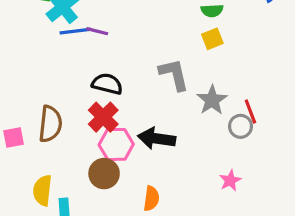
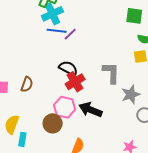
purple line: (97, 31) -> (70, 34), turned -72
red cross: (103, 117) -> (75, 82), moved
brown semicircle: (50, 124) -> (27, 84), size x0.7

